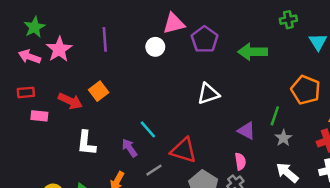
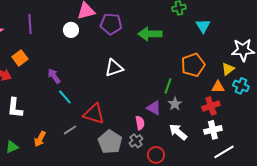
purple pentagon: (205, 39) -> (111, 24), turned -30
orange pentagon: (306, 90) -> (193, 65), turned 30
orange square: (99, 91) -> (20, 58), moved
purple triangle: (246, 131) -> (154, 108), moved
purple arrow: (129, 148) -> (54, 76), moved

